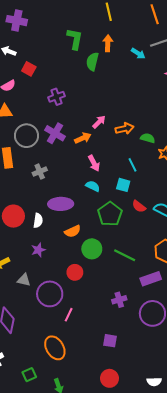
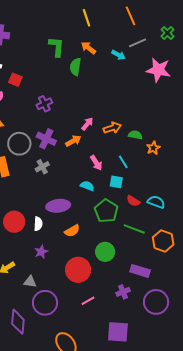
orange arrow: (108, 43) -> (88, 48), turned -49
pink arrow: (94, 163) -> (96, 163), moved
gray cross: (40, 172) -> (42, 167), moved
green circle: (92, 249) -> (105, 252), moved
green line: (125, 255) -> (134, 229), moved
red circle: (75, 272) -> (78, 270), size x1.6
purple rectangle: (151, 279) -> (140, 271), moved, turned 42
purple circle: (50, 294) -> (45, 303), moved
pink line: (69, 315) -> (88, 301), moved, turned 40
purple square: (110, 341) -> (118, 332), size x1.6

